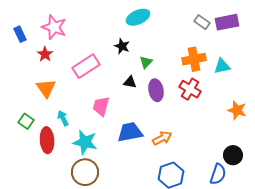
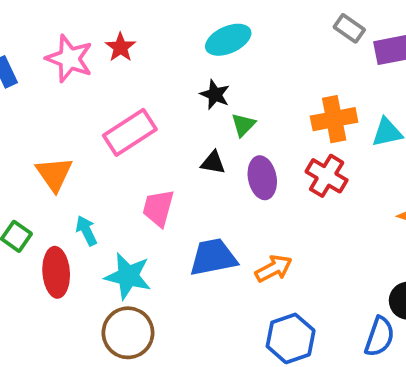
gray rectangle: (202, 22) -> (349, 28), moved
black star: (122, 46) -> (215, 95), moved
red star: (45, 54) -> (120, 47), moved

